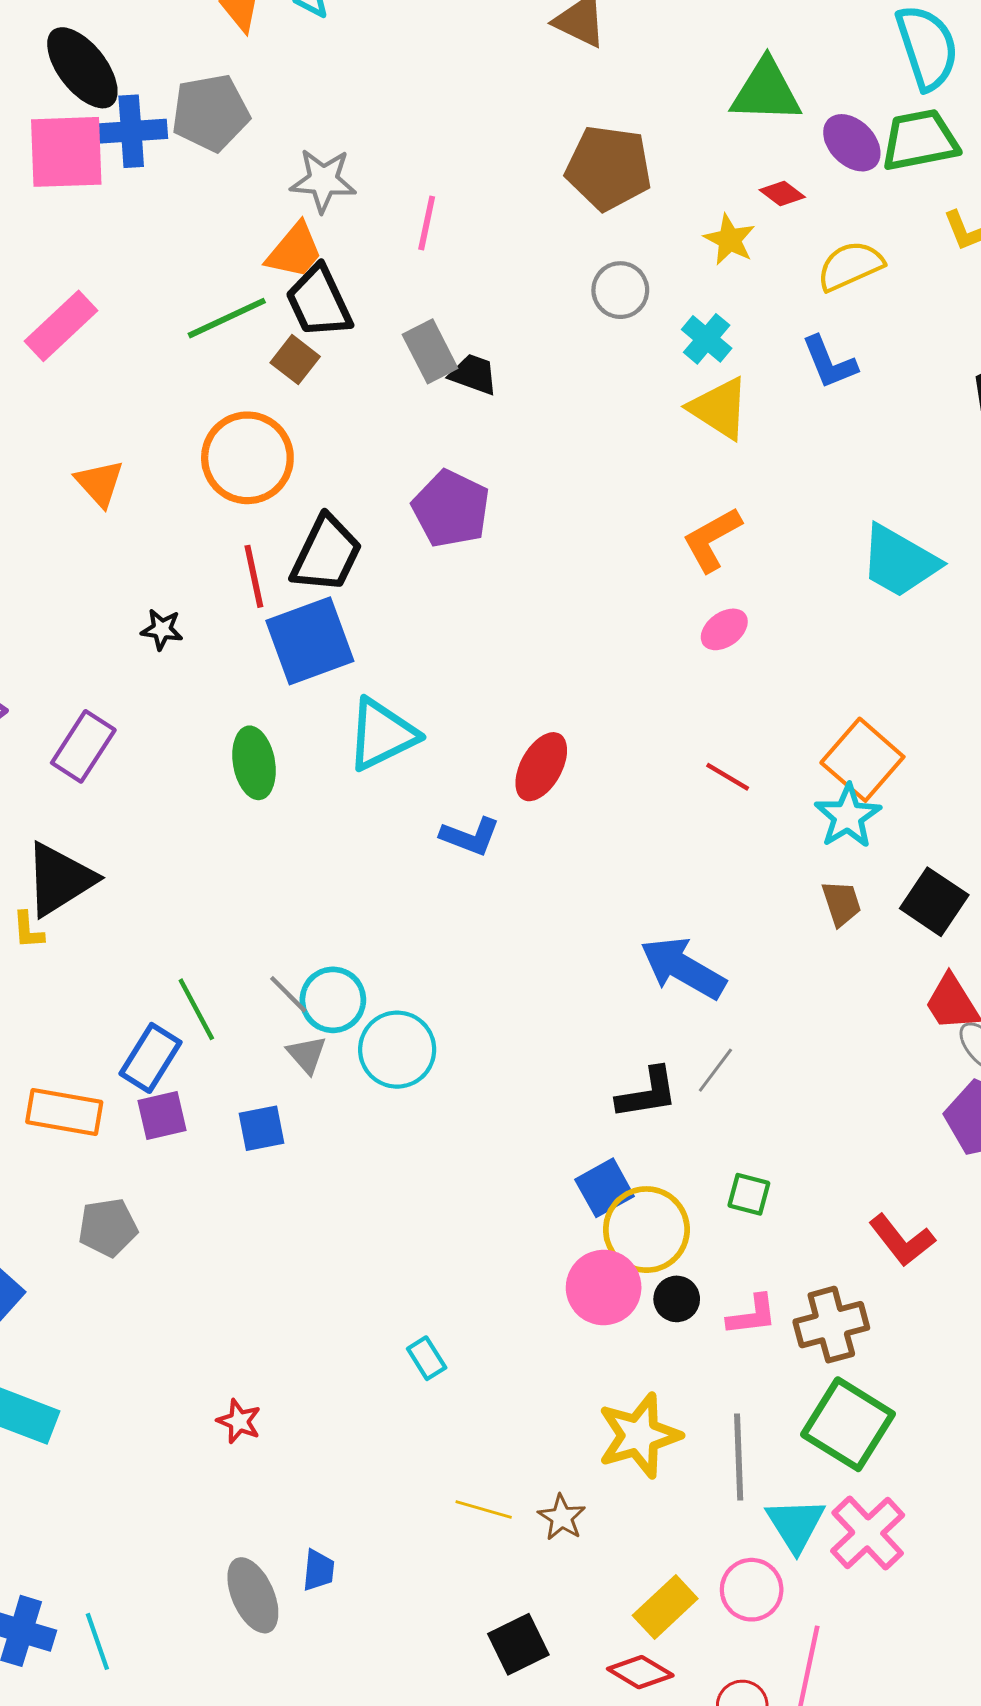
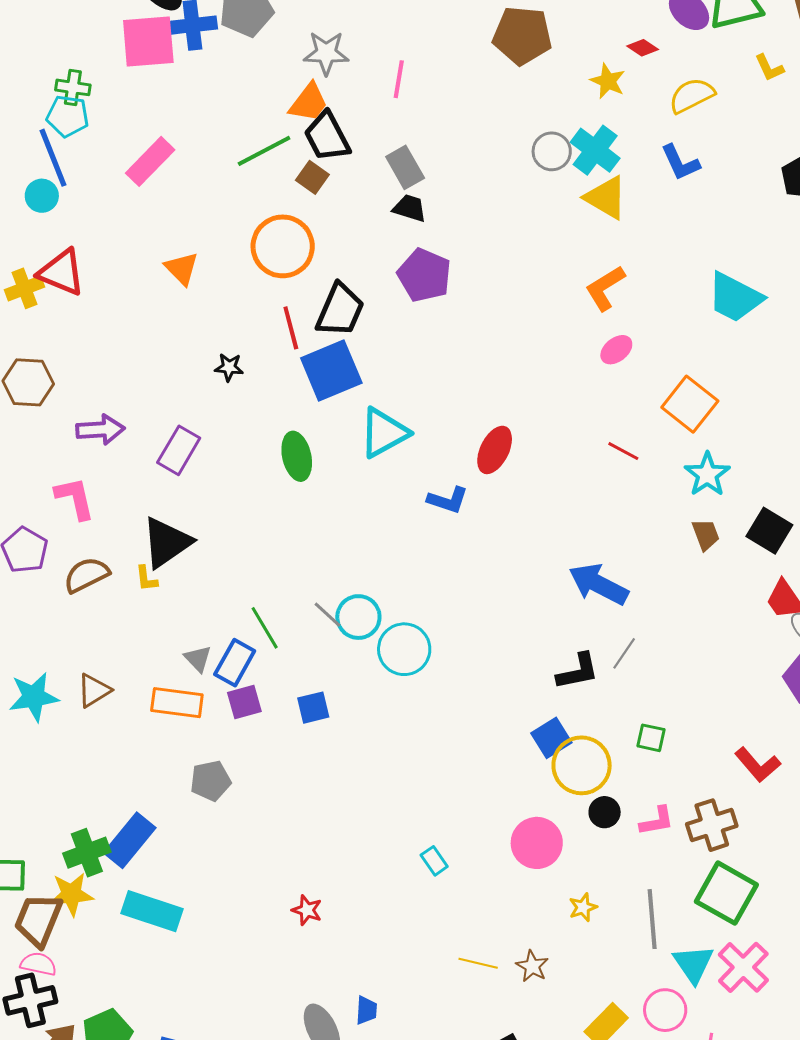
gray circle: (620, 290) -> (552, 151), moved
cyan cross: (707, 339) -> (595, 150), size x1.4
black trapezoid: (473, 374) -> (410, 208), moved
orange square: (862, 760) -> (690, 404), moved
gray triangle: (307, 1055) -> (198, 659), moved
pink circle: (604, 1287) -> (537, 843), moved
yellow star: (639, 1436) -> (583, 907), size x0.5

